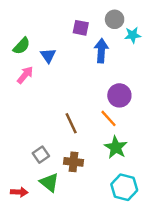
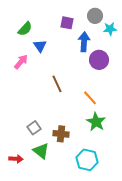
green semicircle: (22, 46) -> (25, 29), moved
purple circle: (119, 95) -> (99, 60), moved
brown line: (71, 123) -> (57, 84), moved
cyan hexagon: (124, 187) -> (87, 160), moved

